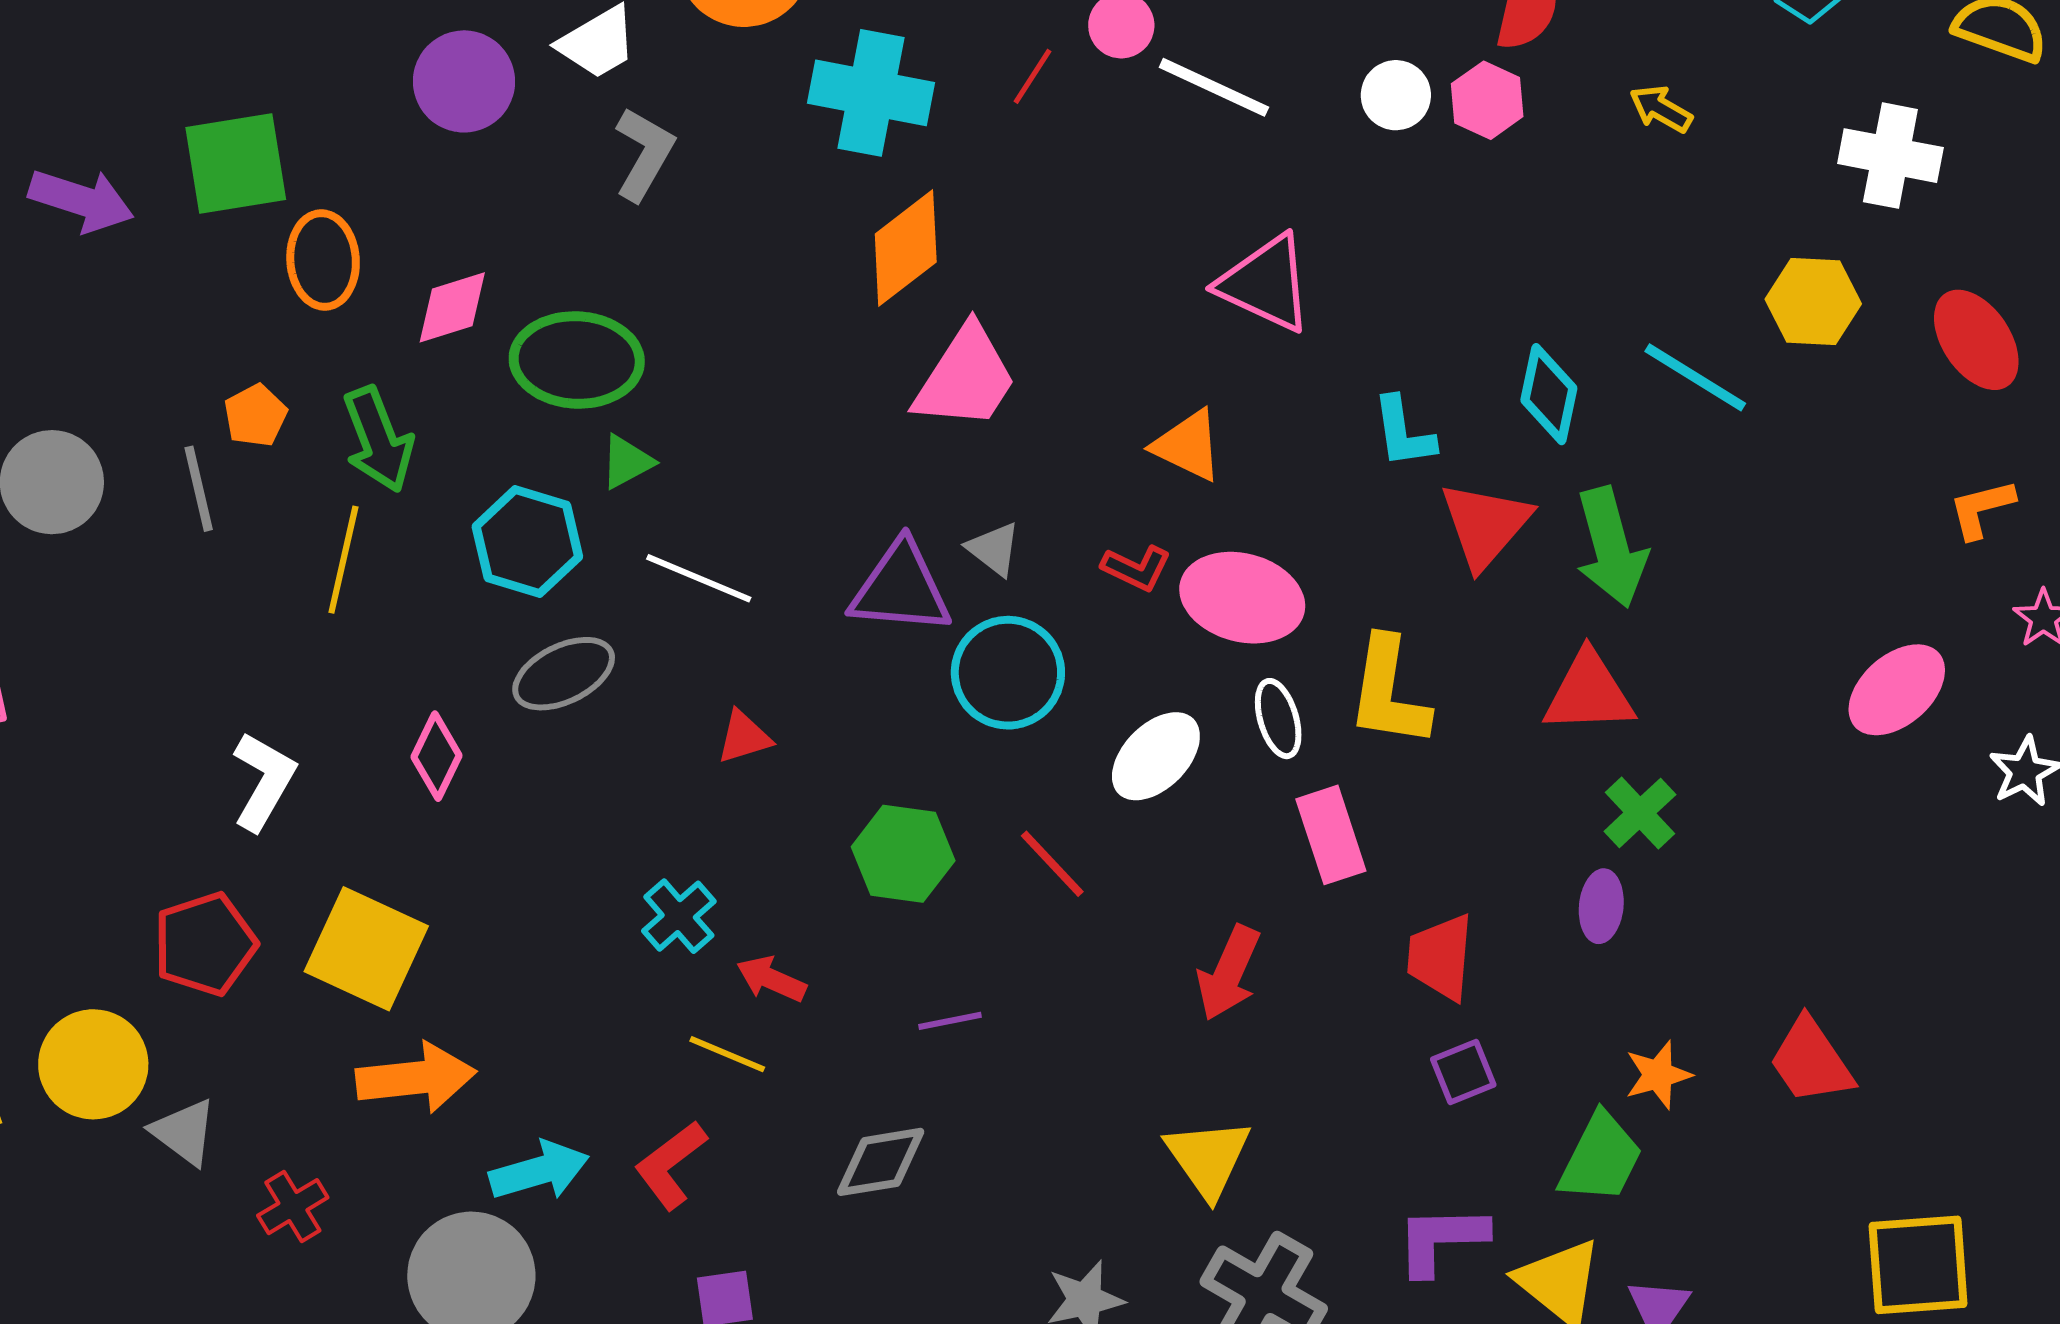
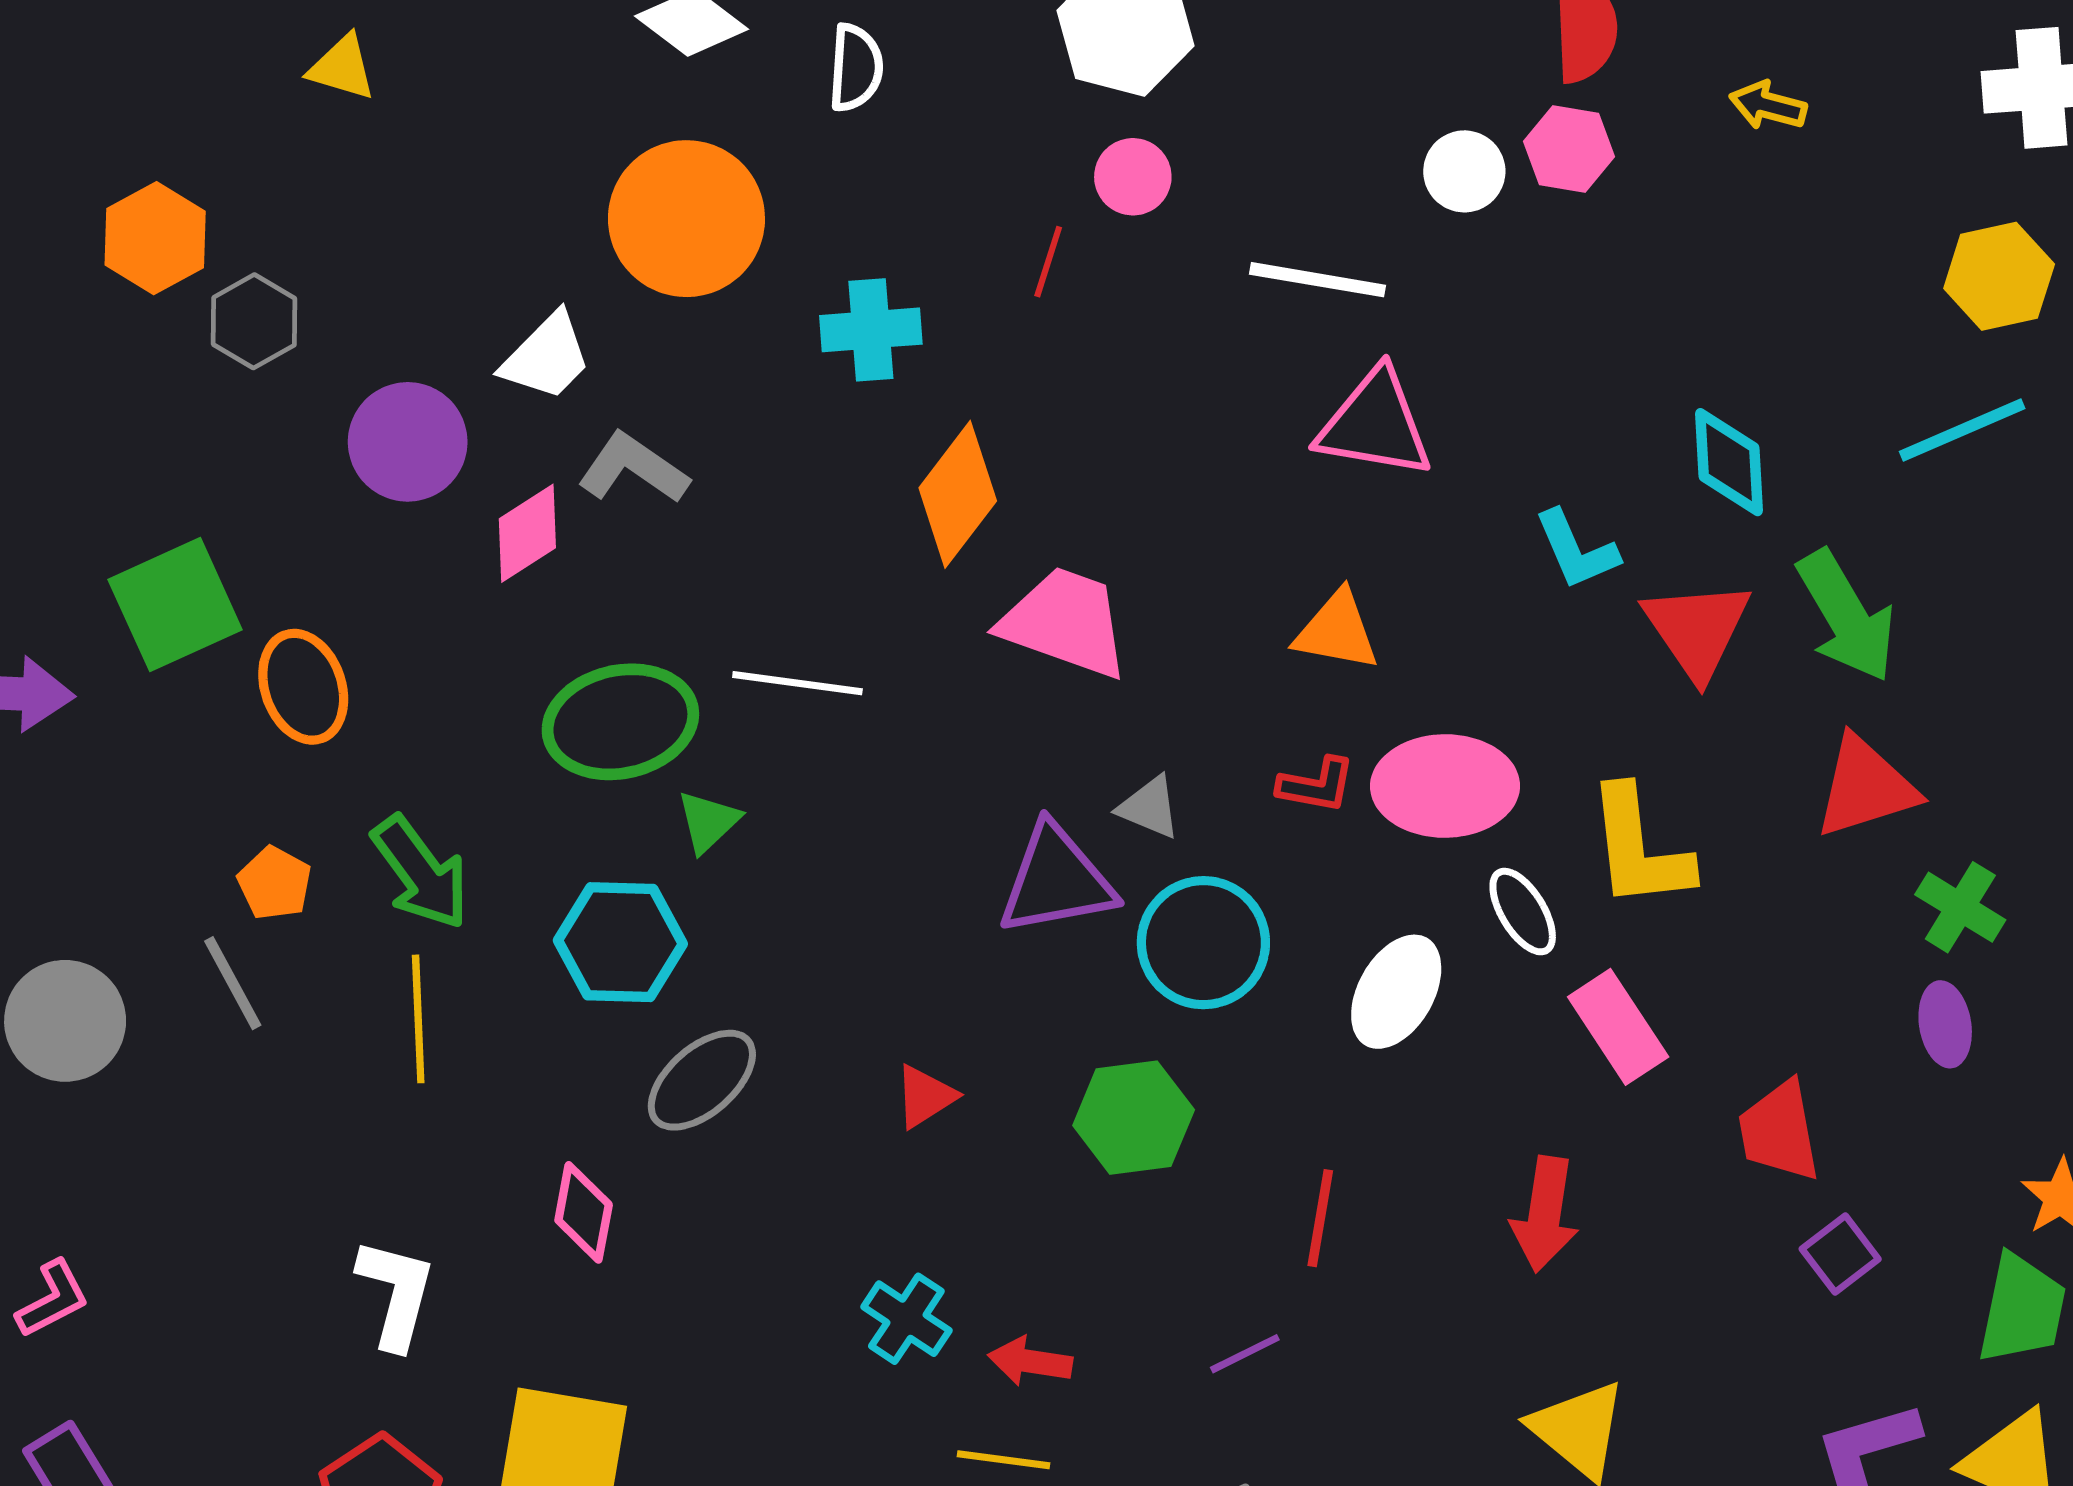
white line: (1214, 87) -> (1318, 280), moved
cyan cross: (871, 93) -> (871, 330), size x0.7
gray L-shape: (644, 154) -> (633, 468), turned -70
pink diamond: (452, 307) -> (527, 533), moved
cyan line: (1695, 377) -> (1962, 430), moved, turned -40
pink trapezoid: (966, 378) -> (1065, 623), turned -88
white line: (699, 578) -> (797, 683), moved
green hexagon: (903, 854) -> (1134, 1118), moved
red line: (1052, 864) -> (1320, 1218), moved, turned 68

